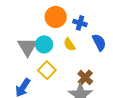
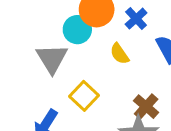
blue cross: (80, 23) -> (136, 19), turned 32
cyan circle: (44, 44) -> (77, 30), moved

